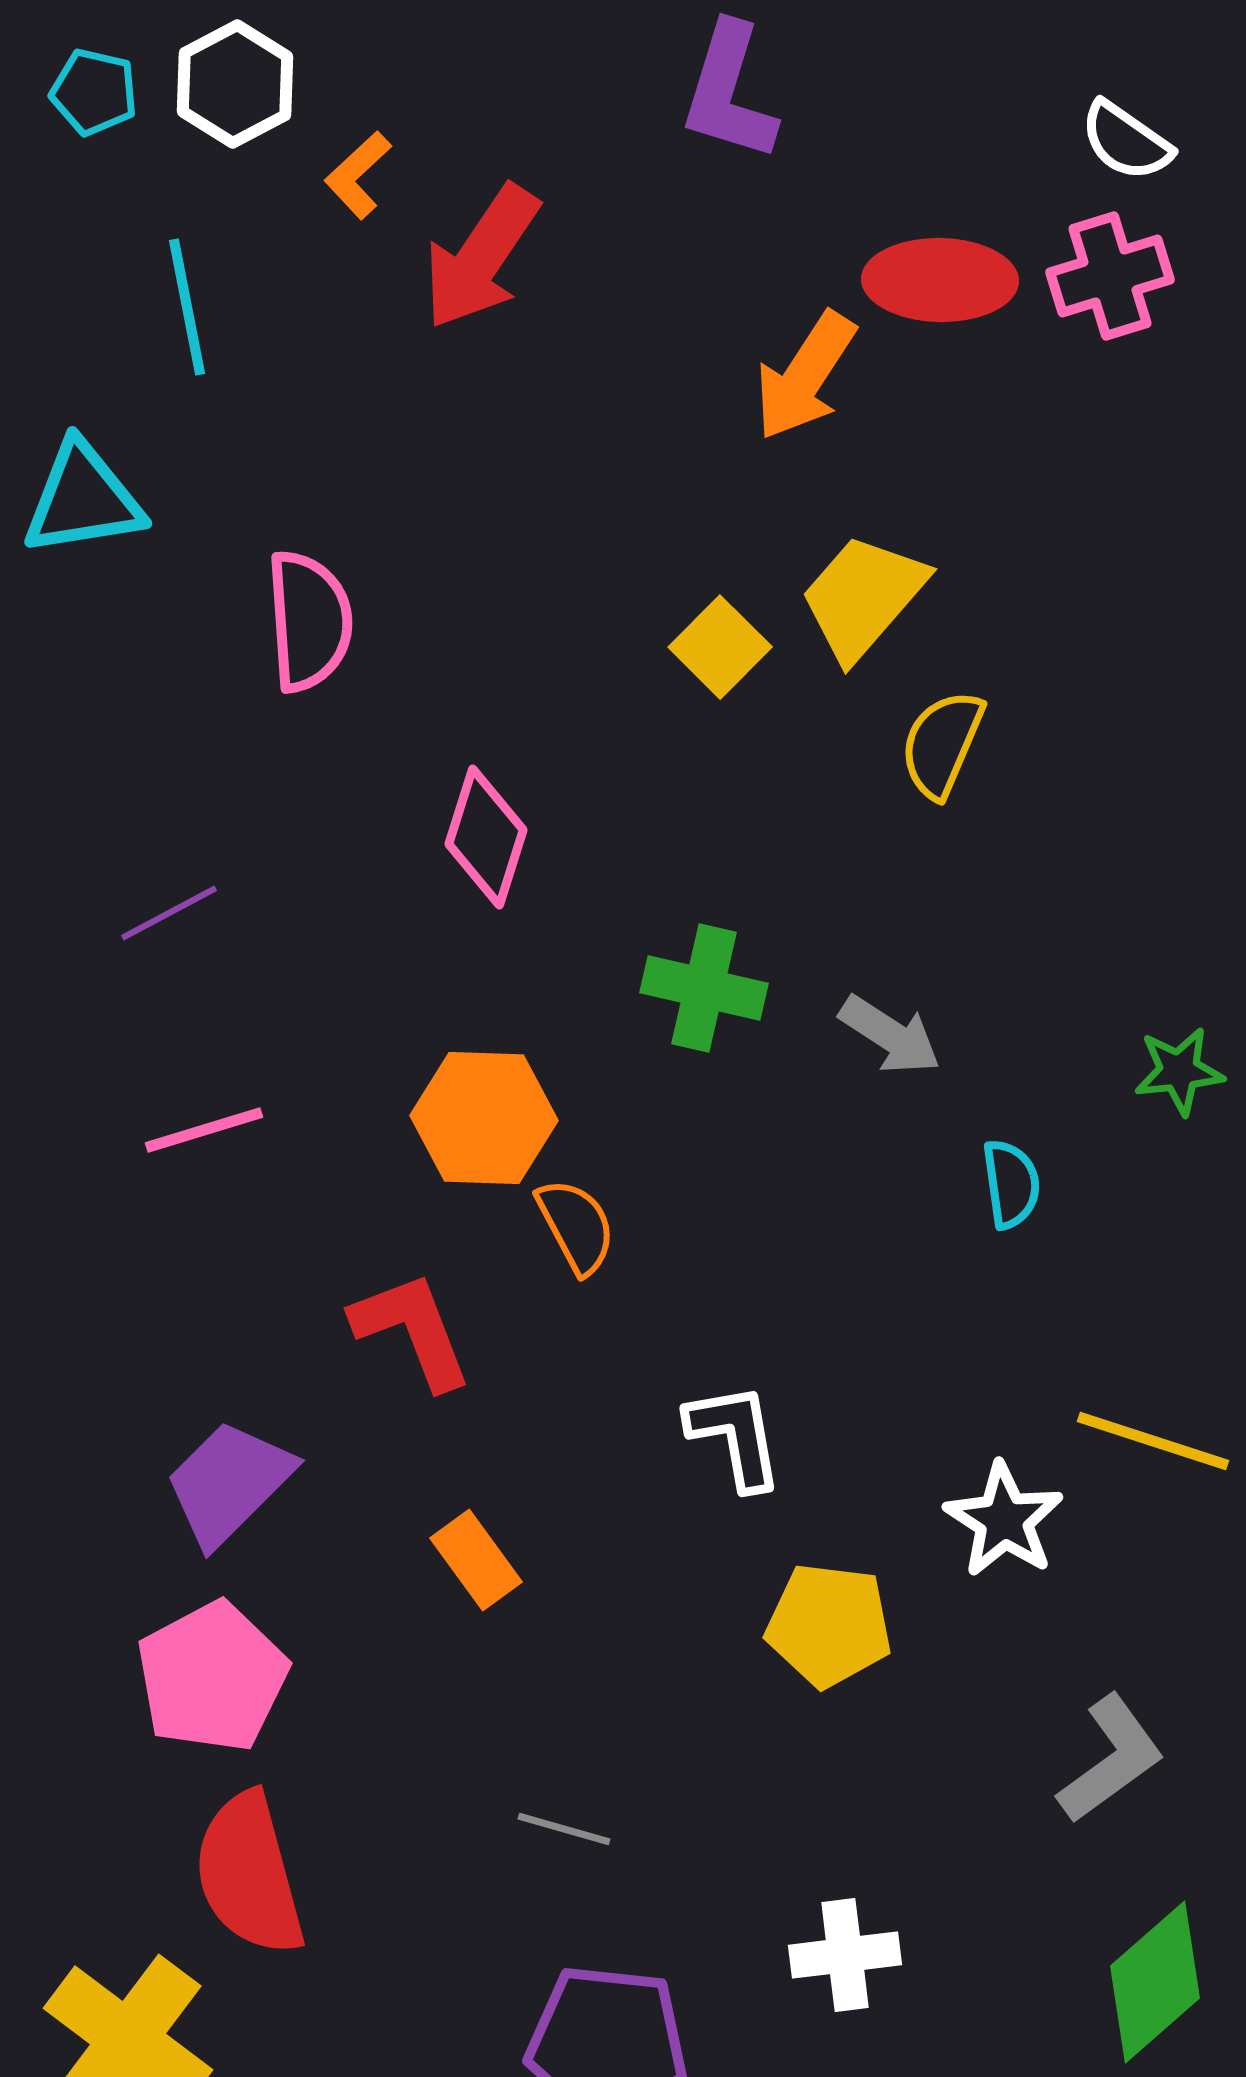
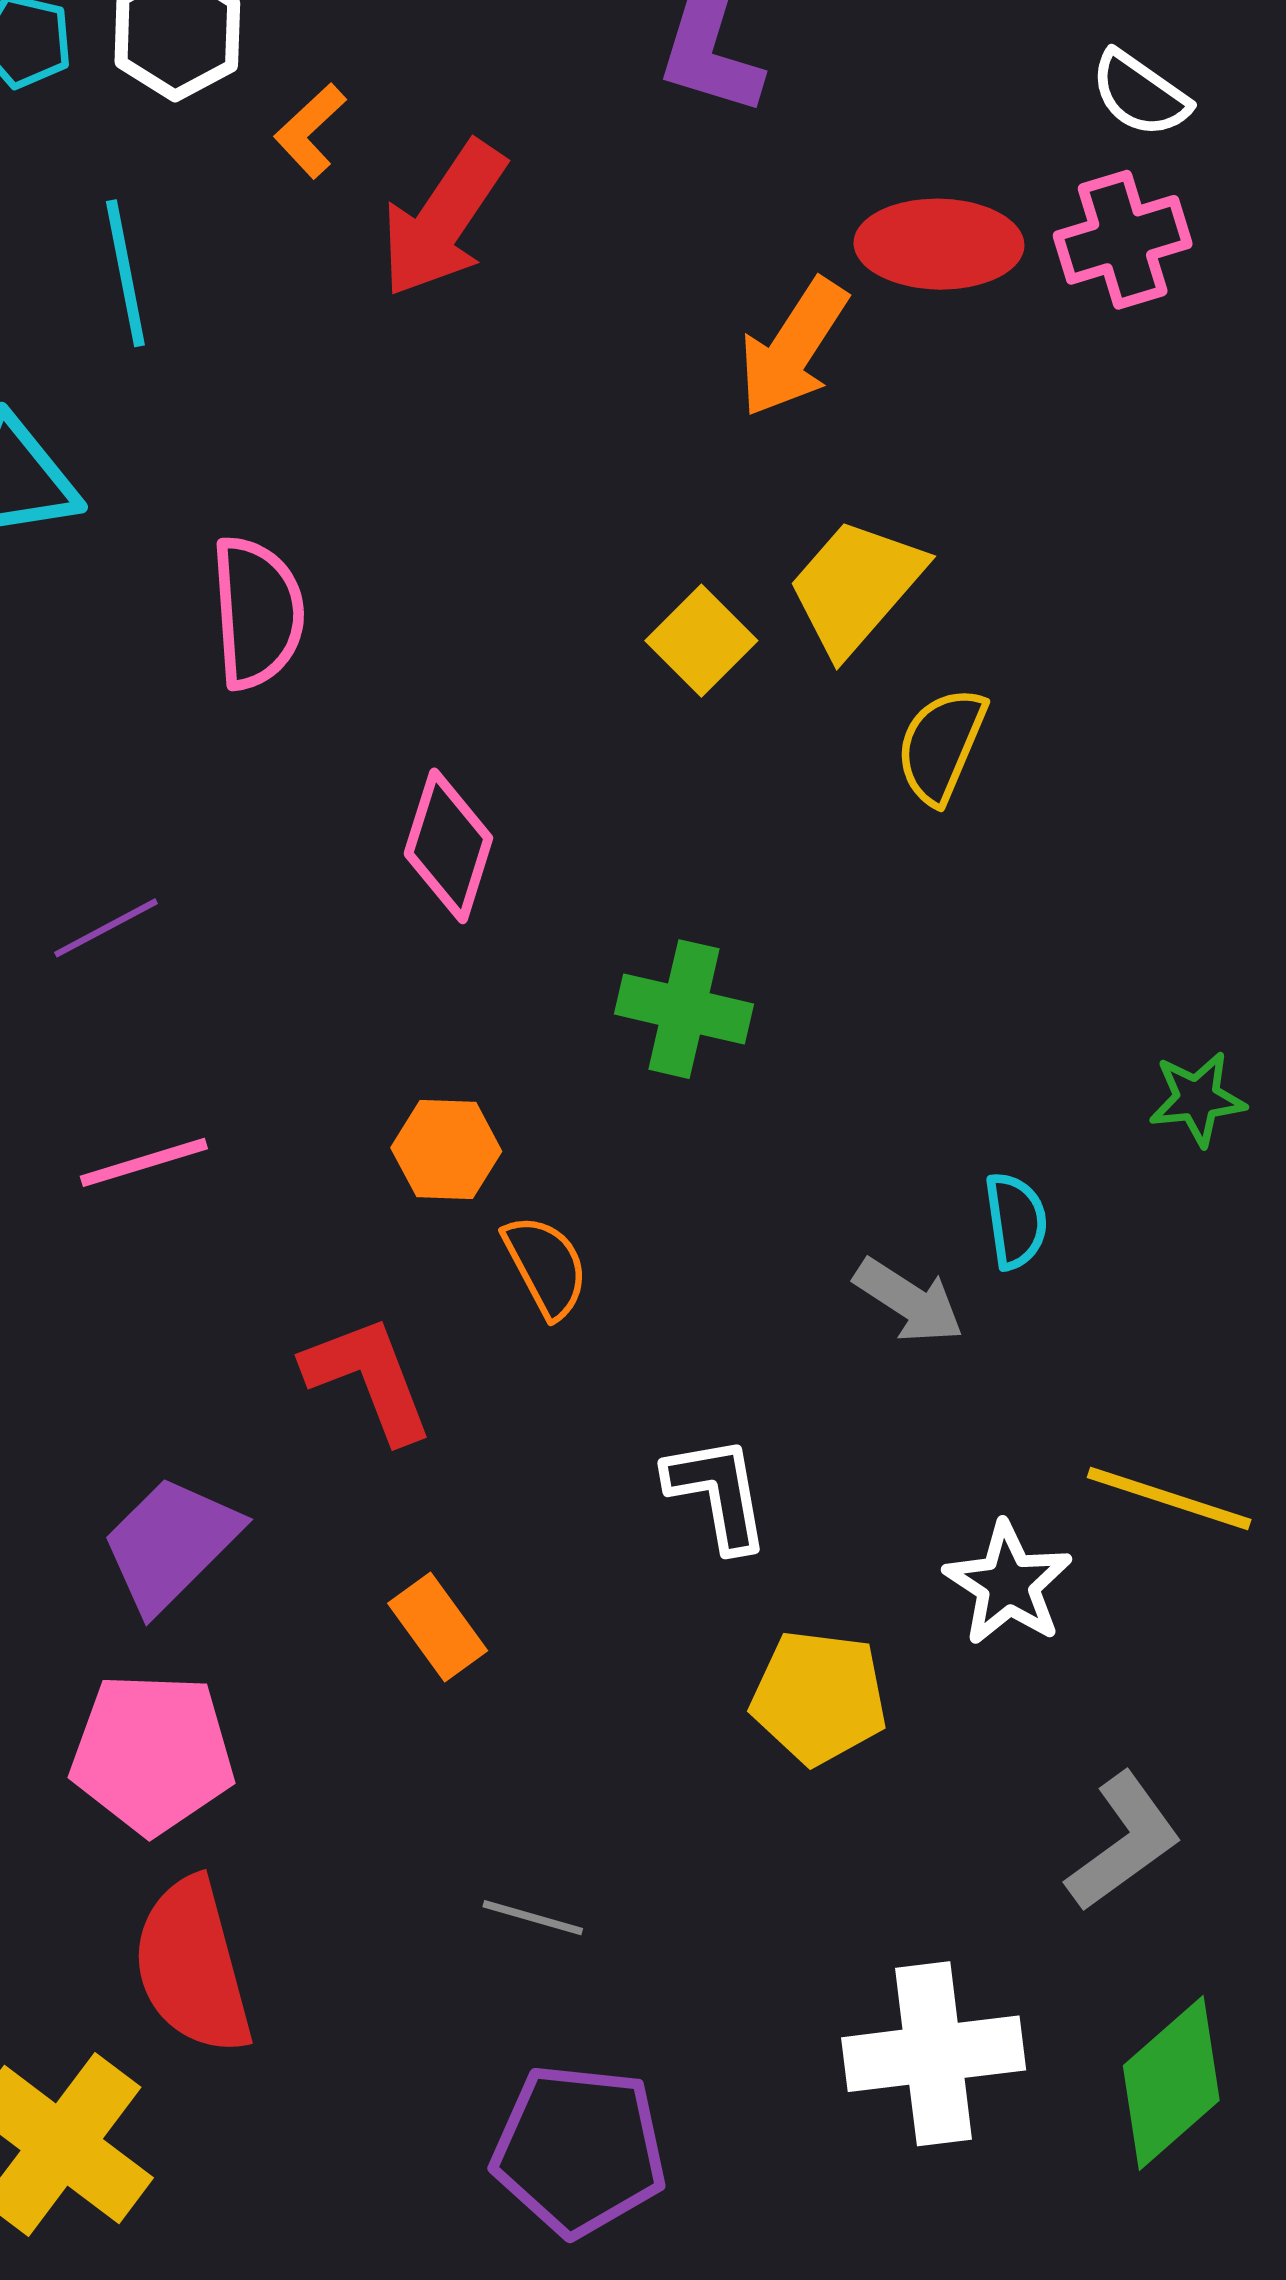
gray arrow: (890, 1035) -> (909, 1301), moved
orange hexagon: (484, 1118) -> (446, 1149), size x0.7
pink pentagon: (212, 1677) -> (152, 1753), turned 30
white cross: (845, 1955) -> (934, 2054), moved, size x1.5

